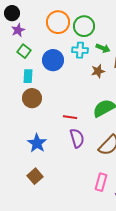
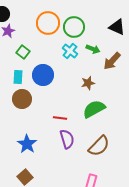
cyan cross: (80, 50) -> (70, 51), turned 35
green square: (24, 51) -> (23, 52), moved
blue circle: (53, 60) -> (43, 75), moved
brown star: (98, 71) -> (88, 83), moved

